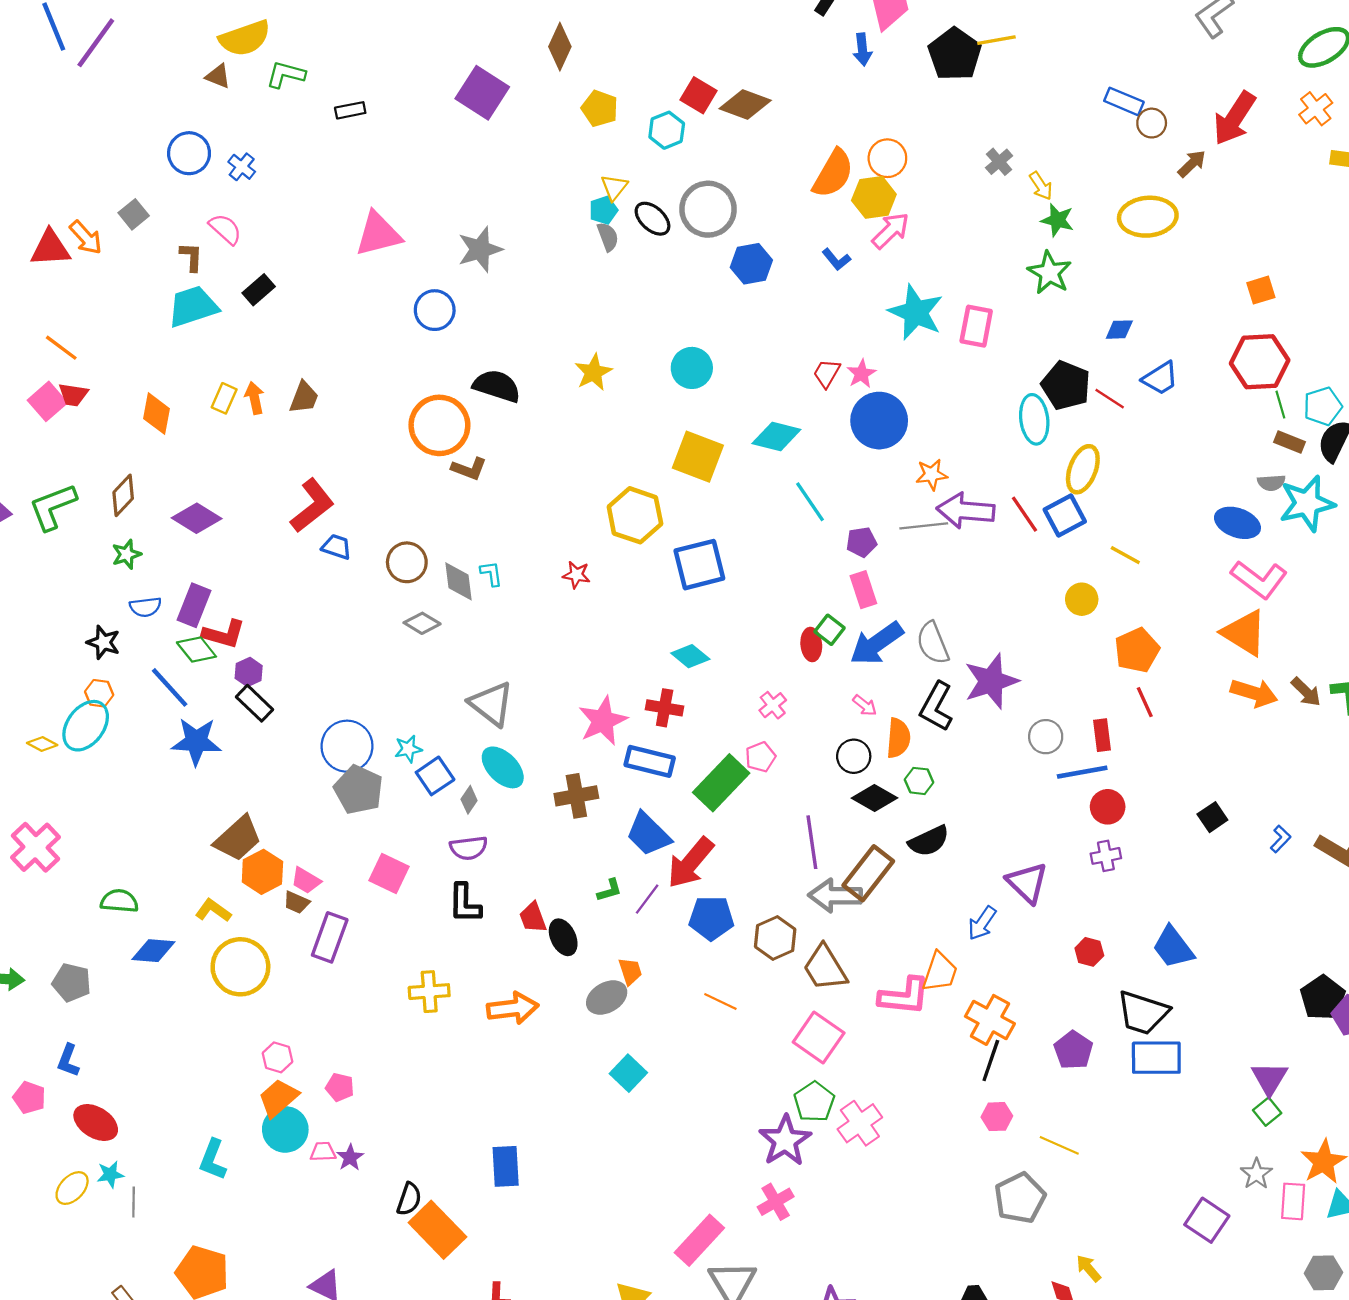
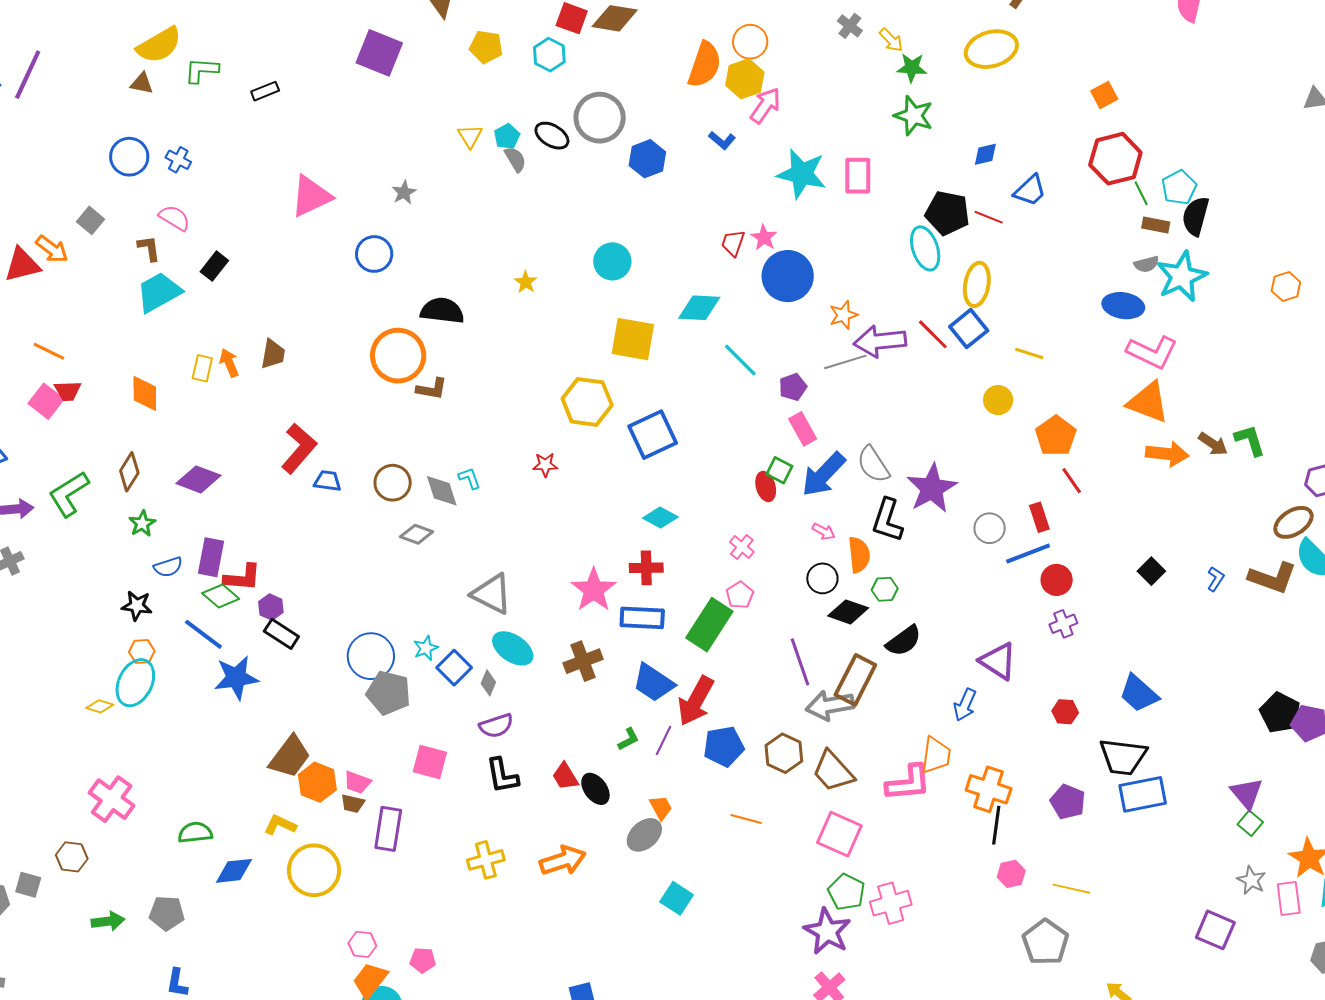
yellow triangle: (614, 187) -> (470, 136), moved
gray star: (480, 249) -> (404, 192), size x0.6
yellow star: (593, 372) -> (526, 282), size x0.7
pink cross: (860, 1123) -> (891, 903), turned 30

